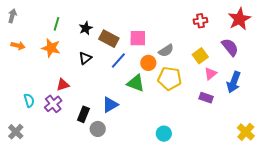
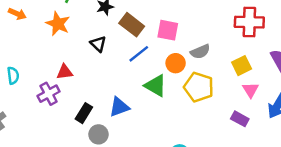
red cross: (200, 21) -> (249, 22), size x1.6
black triangle: (85, 58) -> (98, 44), turned -48
pink triangle: (211, 74) -> (251, 90), turned -32
cyan semicircle: (29, 100) -> (13, 76), moved

